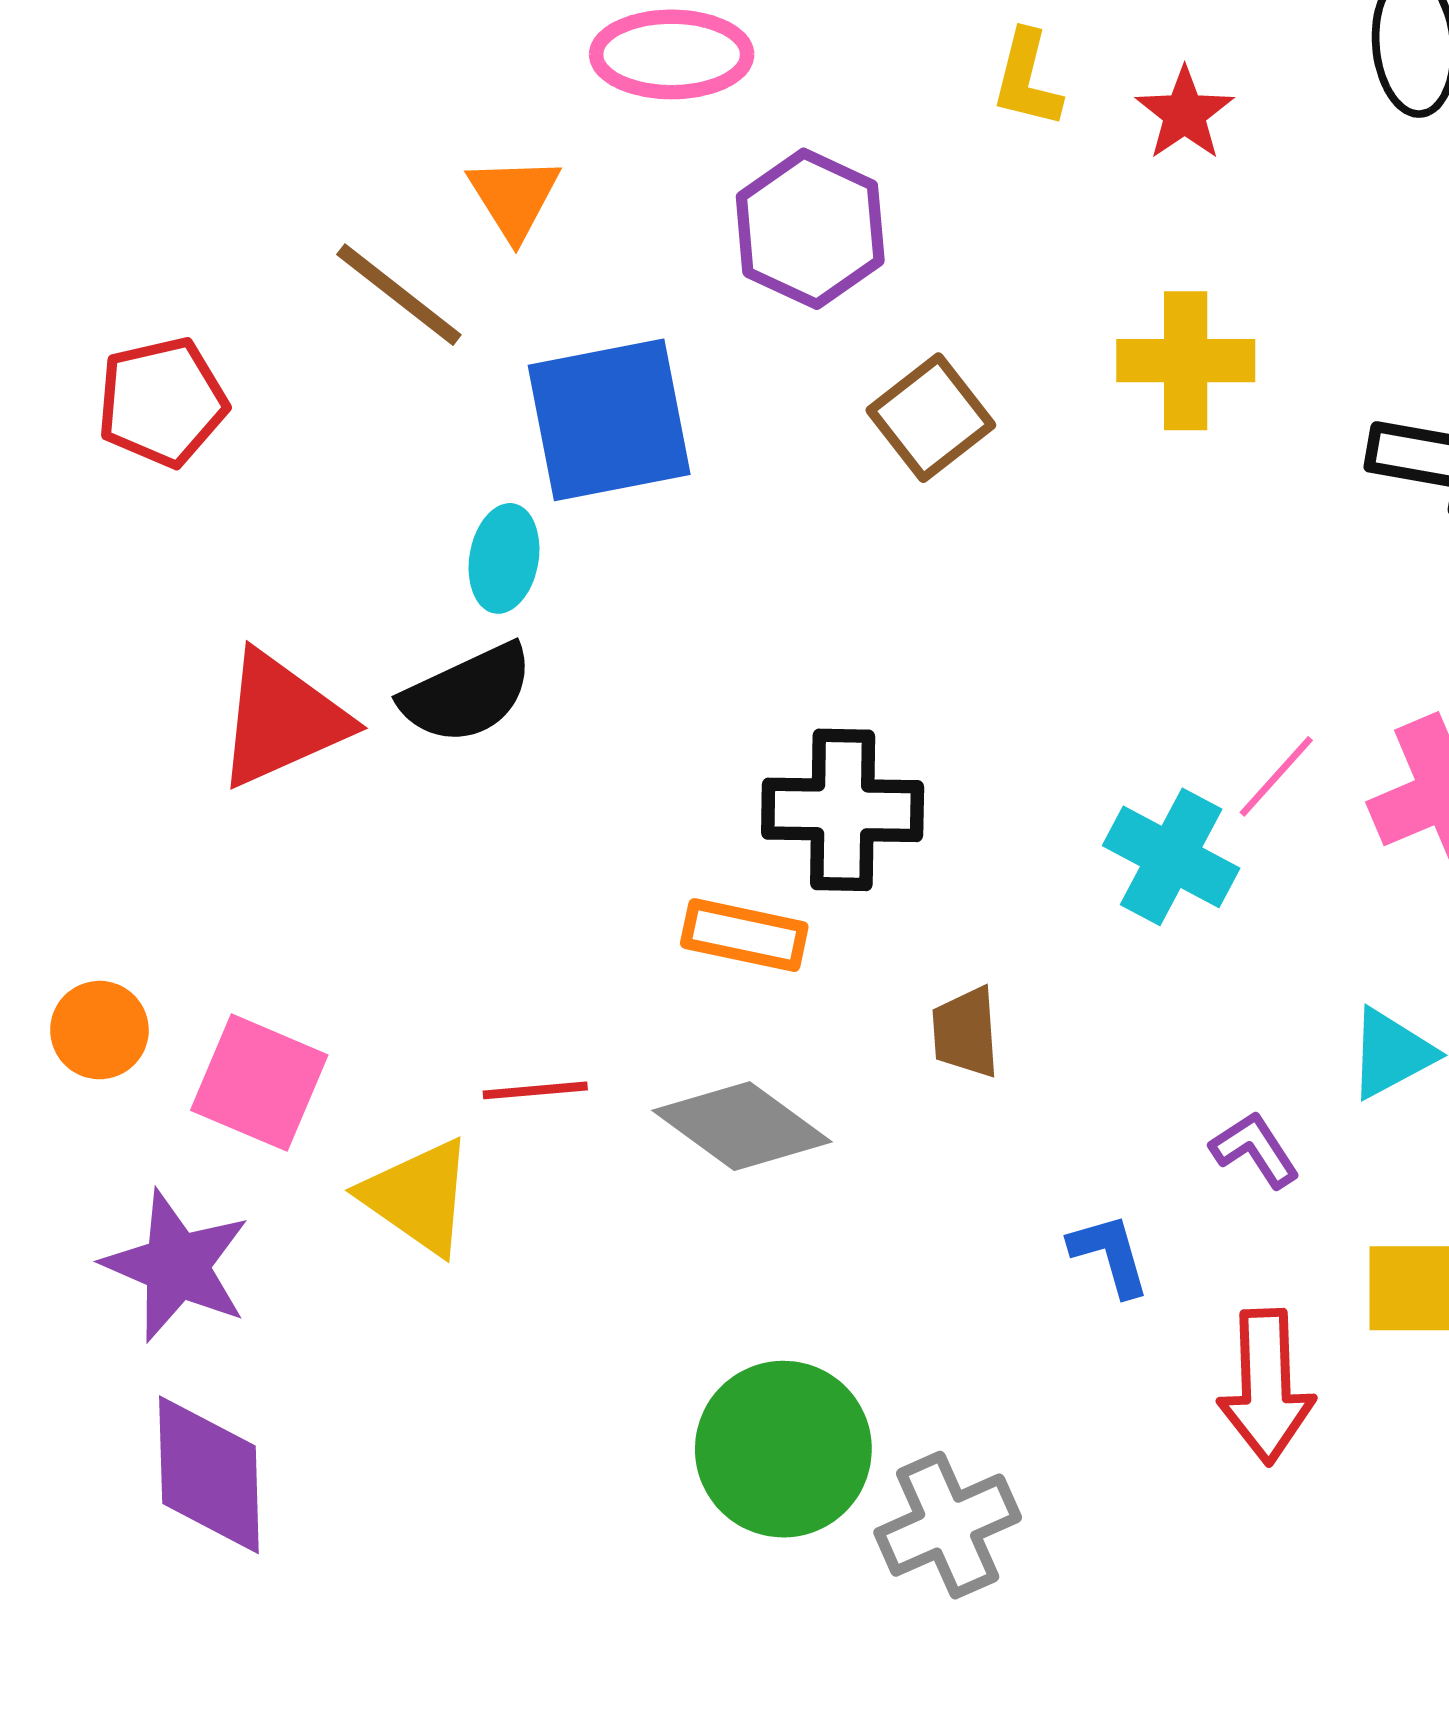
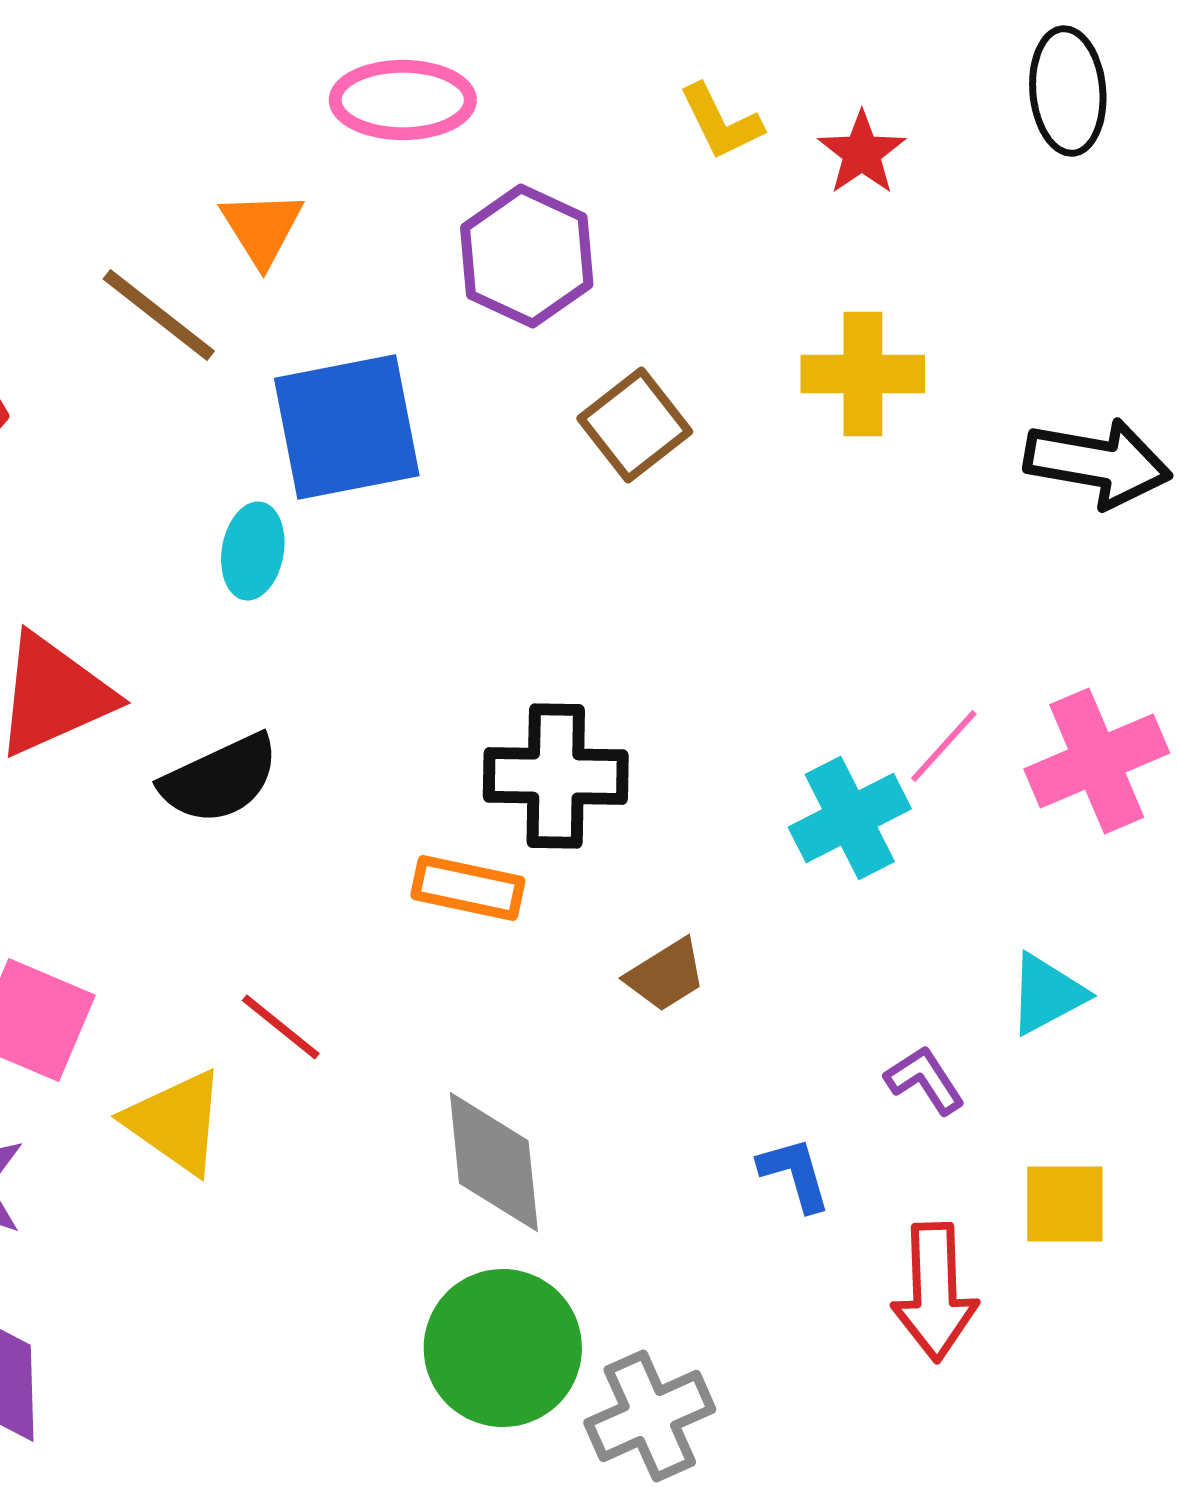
yellow L-shape: (1027, 79) -> (721, 122), turned -40
black semicircle: (467, 694) -> (220, 779), moved
cyan cross: (1171, 857) -> (850, 818), turned 35
brown trapezoid: (966, 1032) -> (666, 975), turned -118
red line: (535, 1090) -> (281, 1027), turned 44
gray diamond: (742, 1126) -> (494, 1162), moved, turned 48

